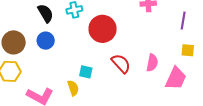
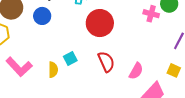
cyan square: (86, 72) -> (70, 58), turned 32

